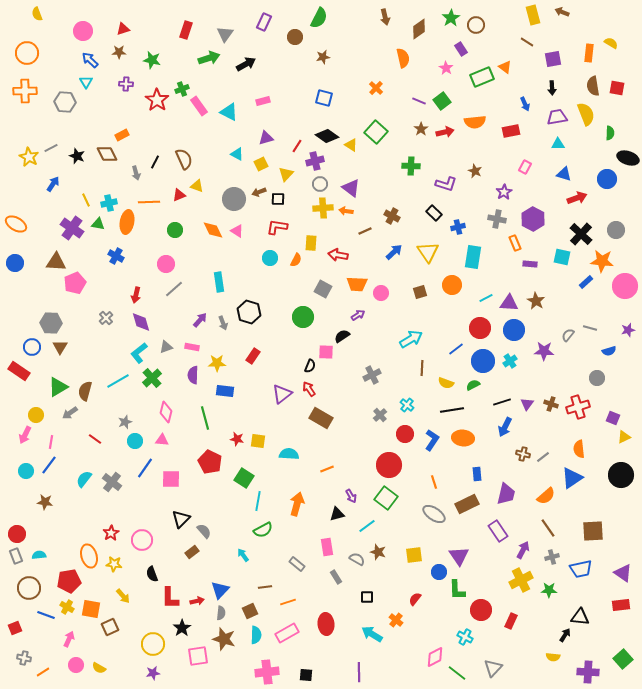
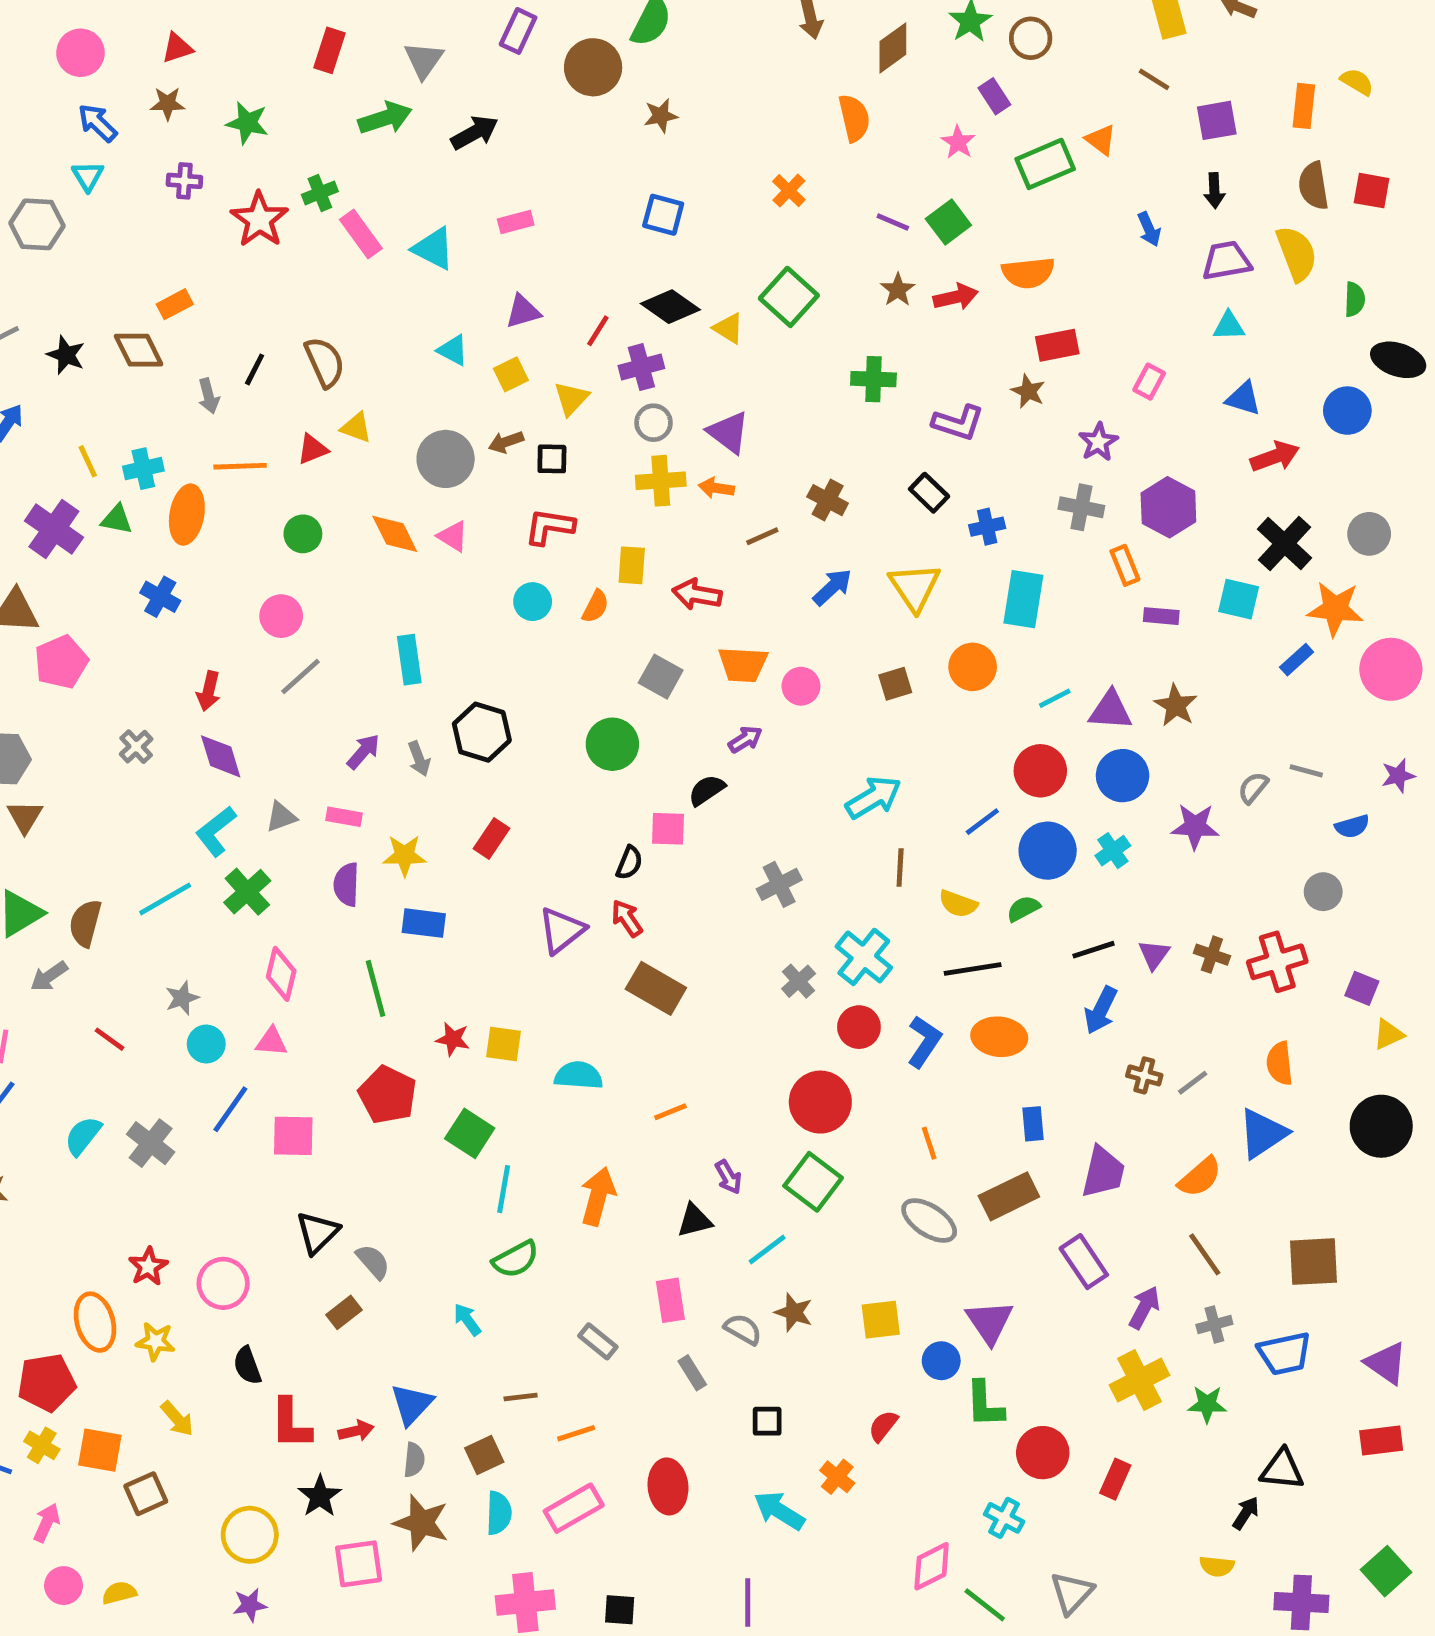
brown circle: (295, 37) -> (593, 67), size x1.5
red rectangle: (511, 131) -> (1057, 345), moved
cyan cross: (407, 405) -> (864, 957), size x1.6
yellow semicircle: (99, 668) -> (119, 1593), turned 136

